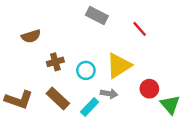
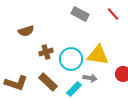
red line: (140, 29) -> (113, 14), moved
yellow triangle: (119, 66) -> (98, 55), turned 40
cyan circle: (86, 70) -> (71, 59), size x1.5

